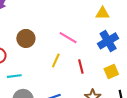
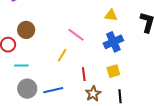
brown circle: (26, 38) -> (26, 30), moved
red line: (81, 66) -> (84, 74), moved

